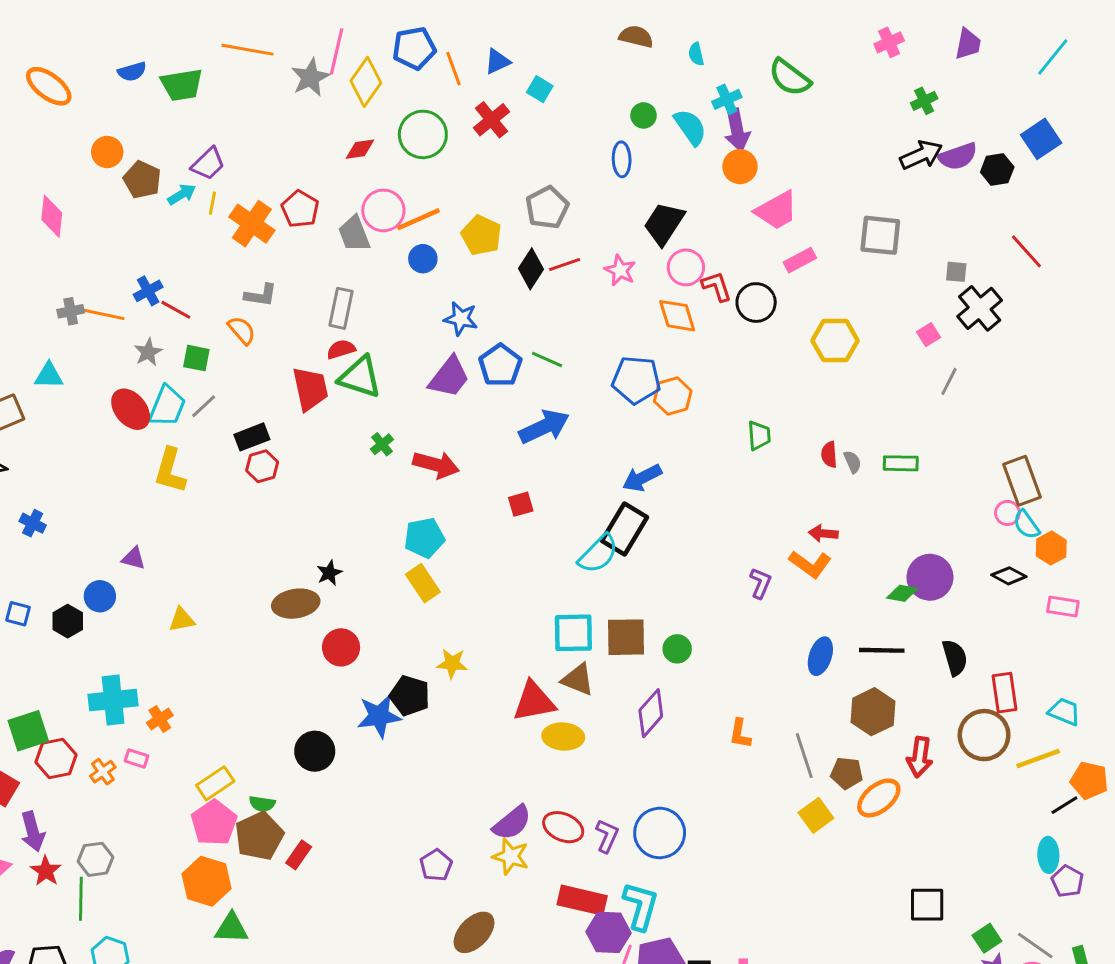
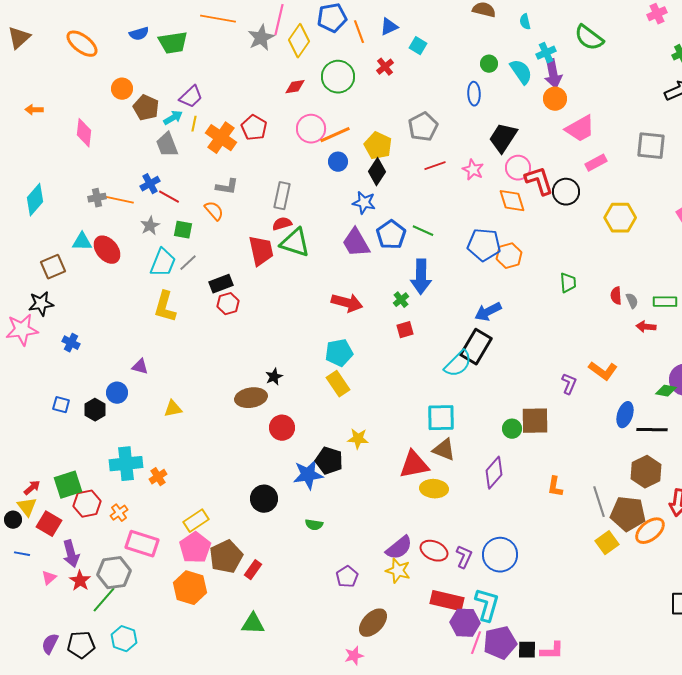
red cross: (492, 120) -> (385, 67), size x0.7
gray trapezoid: (354, 234) -> (167, 145), moved
black diamond: (531, 269) -> (377, 172), moved
red L-shape: (717, 286) -> (539, 181), size x1.4
purple trapezoid: (449, 377) -> (356, 243), turned 112
red ellipse: (131, 409) -> (107, 250), moved
blue arrow: (544, 427) -> (421, 277), turned 116
green cross: (382, 444) -> (401, 300), moved
red arrow: (823, 533) -> (646, 327), moved
brown square: (626, 637) -> (535, 421), moved
blue ellipse: (820, 656) -> (625, 415), moved
pink rectangle: (136, 758) -> (142, 544), moved, size x2.0
brown pentagon: (847, 773) -> (628, 514), size x1.6
green semicircle: (262, 804) -> (314, 525), moved
gray hexagon: (96, 859) -> (114, 573), size x1.4
green line: (81, 899) -> (104, 600), turned 40
green triangle: (231, 928) -> (253, 624), moved

